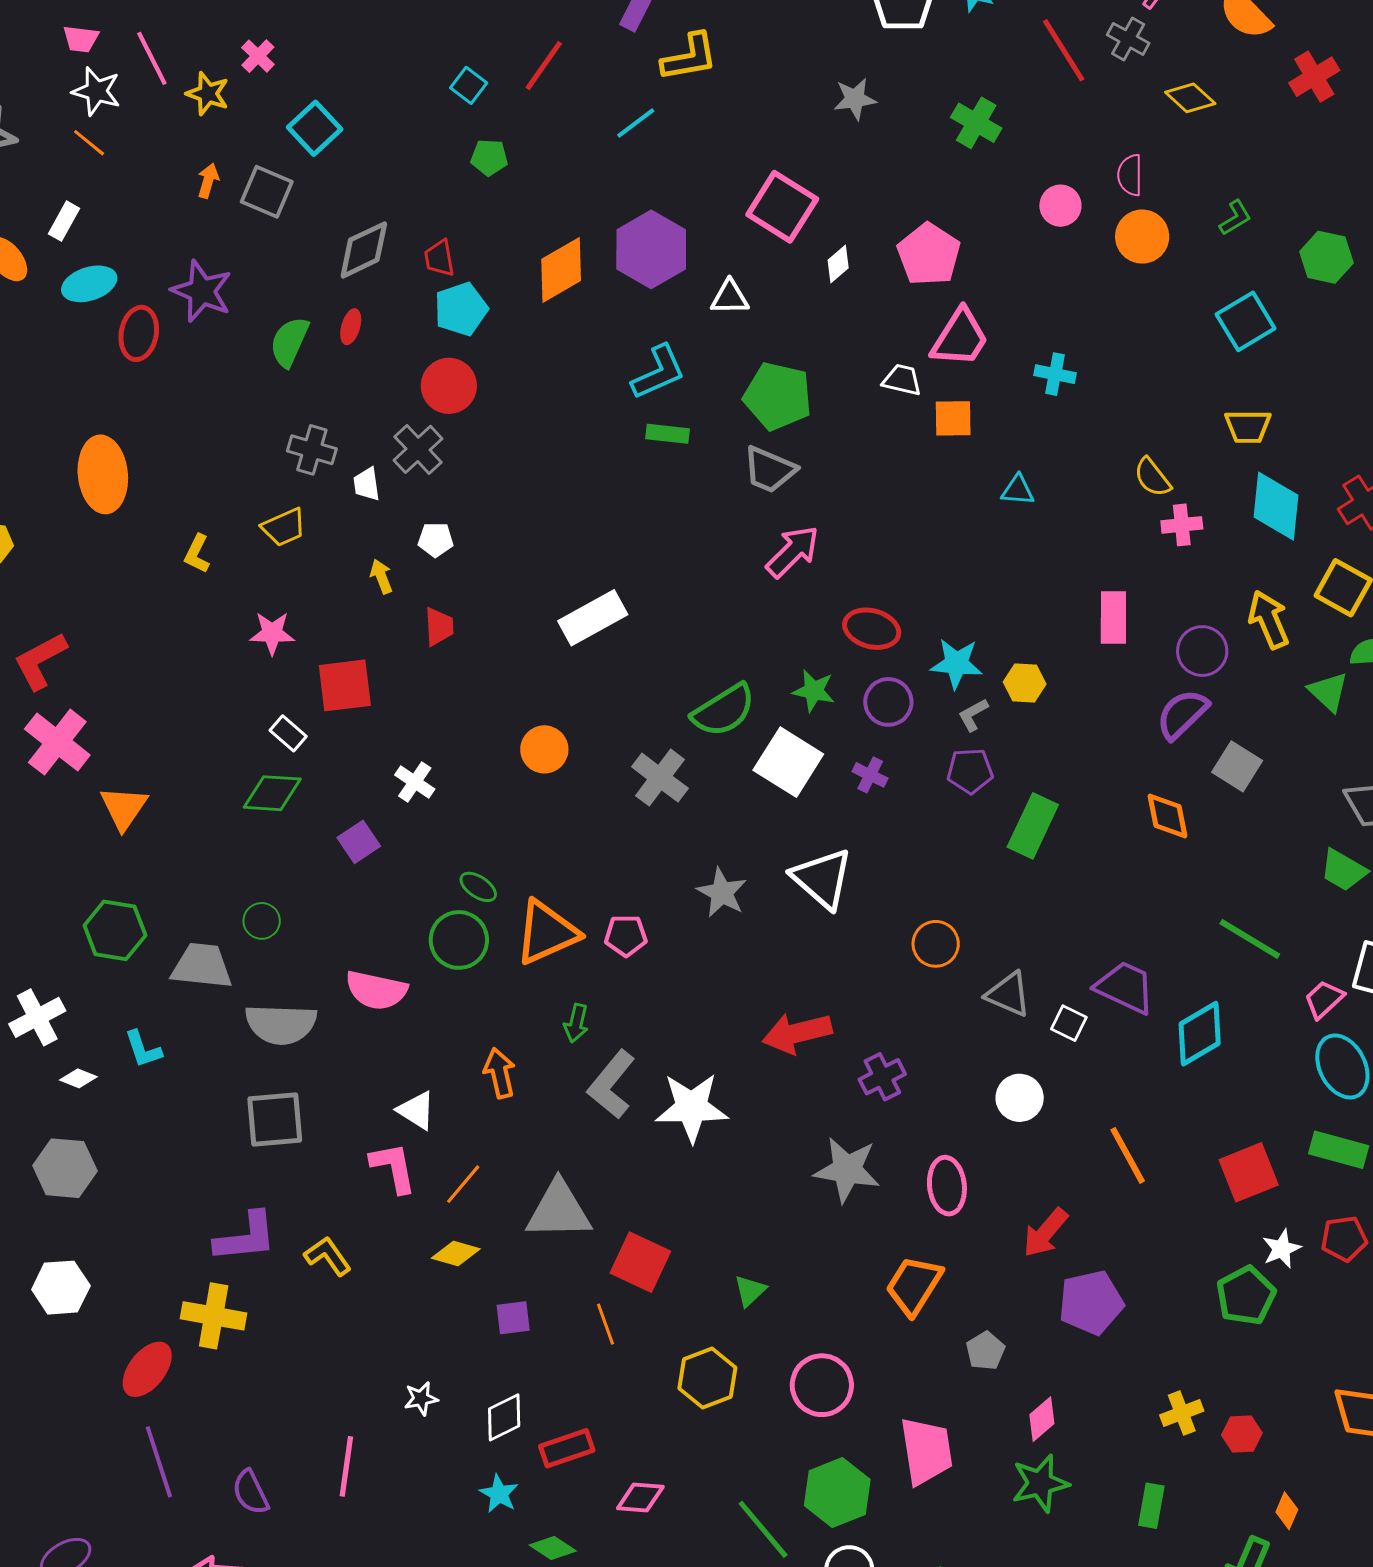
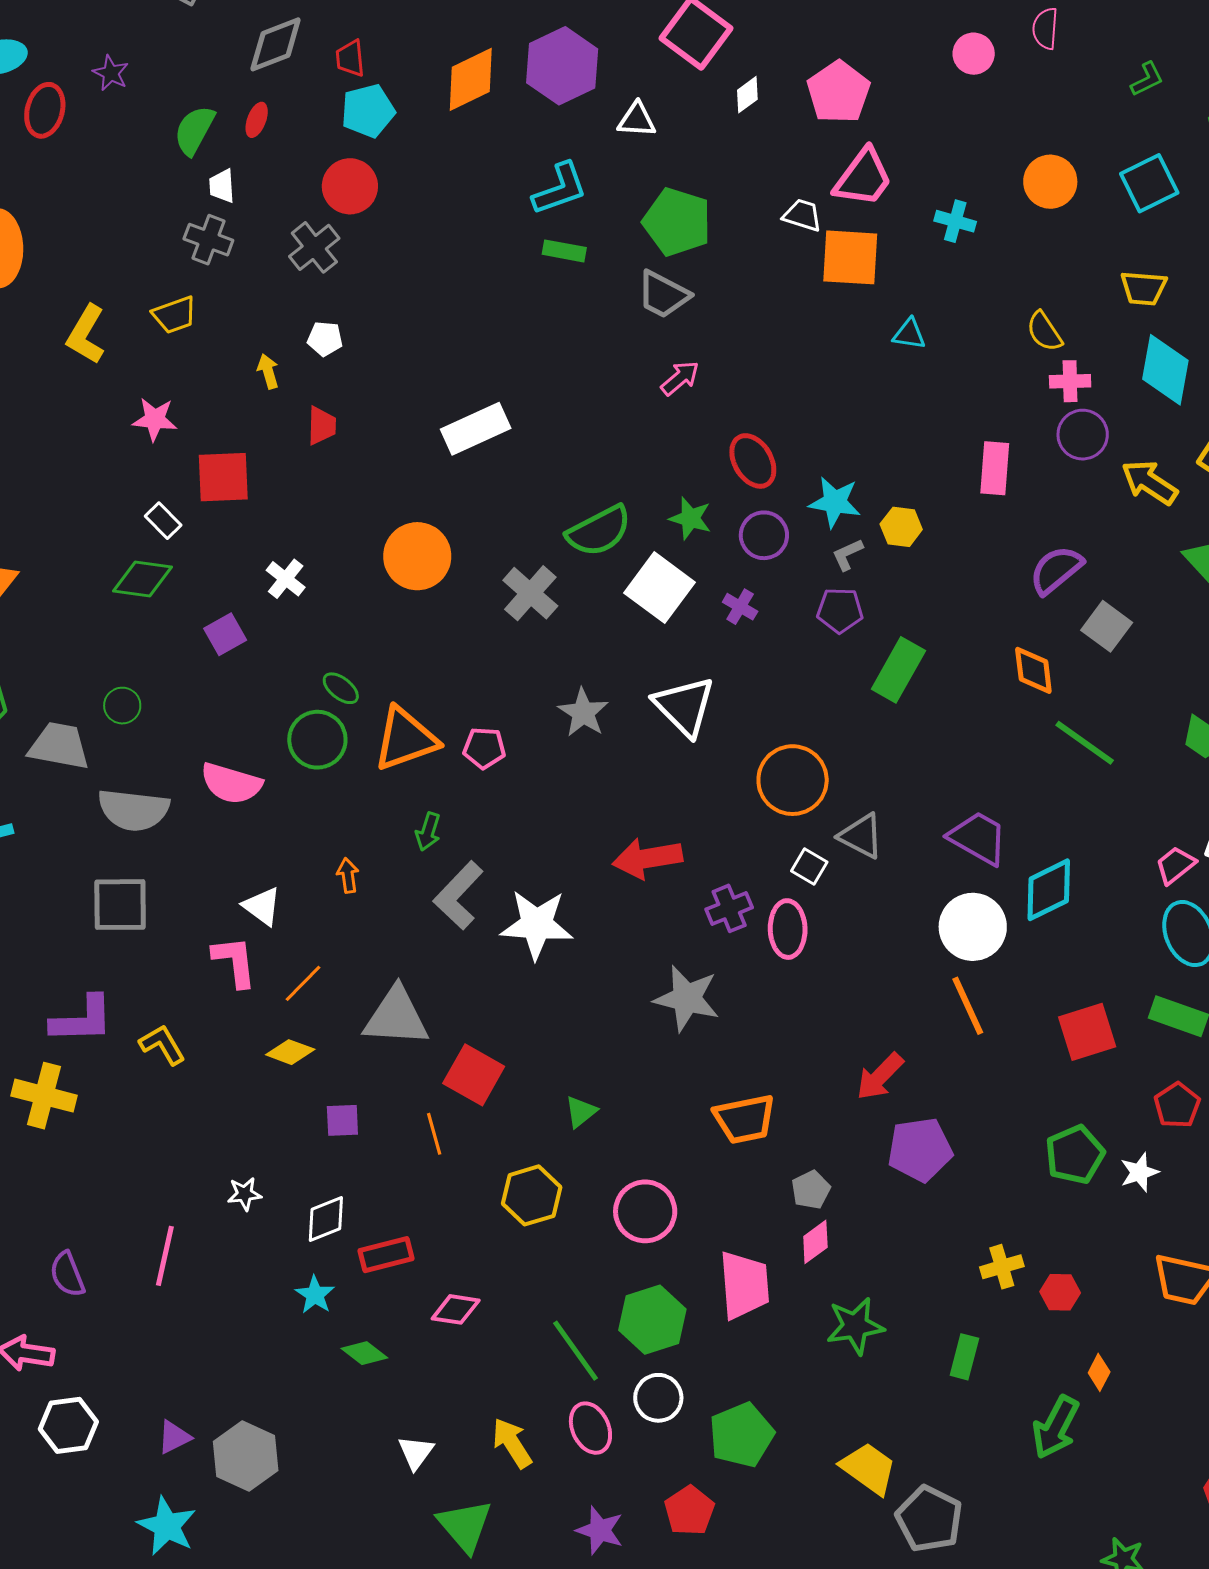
orange circle: (1142, 237) -> (1050, 182), moved
purple star: (202, 291) -> (111, 73), size x0.6
orange square: (953, 418) -> (850, 257), size x1.5
white trapezoid: (367, 484) -> (222, 186), moved
pink arrow: (793, 552) -> (680, 378), size x0.7
yellow L-shape: (197, 554) -> (86, 334), size x1.5
yellow arrow: (1269, 620) -> (1149, 482), turned -38
red ellipse: (872, 629) -> (753, 461), turned 40
purple circle: (1202, 651) -> (1083, 435), moved
orange circle: (544, 749) -> (417, 556), size x1.4
green line: (1250, 939) -> (1085, 743), moved
orange circle: (936, 944) -> (793, 780), size x1.5
white square: (1069, 1023) -> (809, 867), moved
orange arrow: (500, 1073) -> (348, 875), size x0.7
white circle: (1020, 1098) -> (973, 927), moved, size x1.4
pink ellipse: (947, 1186) -> (788, 929), moved
red pentagon: (1344, 1239) -> (1177, 1105), turned -30
white star: (1282, 1249) -> (1139, 1172), moved
orange trapezoid: (914, 1285) -> (745, 1119), turned -138
pink diamond: (1042, 1419) -> (815, 1242), moved

